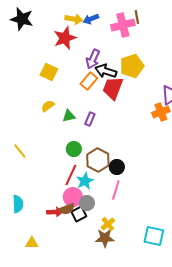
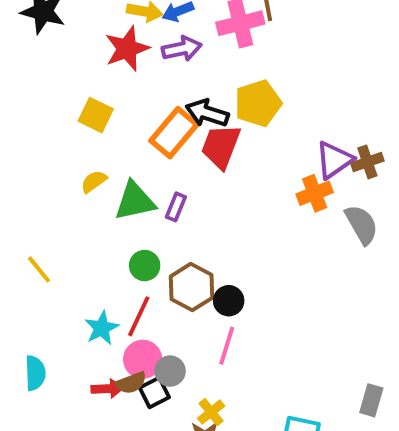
purple arrow: (93, 59) -> (182, 49), moved, turned -126
orange rectangle: (89, 81) -> (174, 133), size x1.4
green triangle: (69, 116) -> (135, 201), size x1.6
cyan star: (85, 181) -> (102, 328), moved

